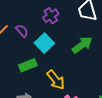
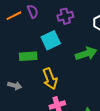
purple semicircle: (22, 31) -> (33, 11), moved

